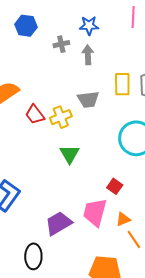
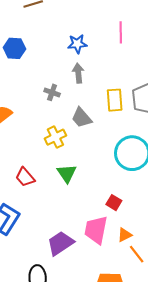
gray cross: (61, 44) -> (52, 92), moved, turned 35
gray trapezoid: (88, 100) -> (82, 118), turned 60
red trapezoid: (35, 115) -> (25, 177), moved

